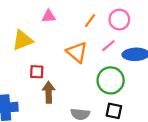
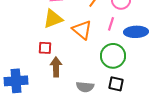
yellow triangle: (23, 40) -> (53, 19), moved
pink line: (108, 46) -> (111, 24), turned -32

